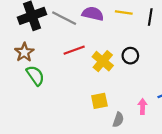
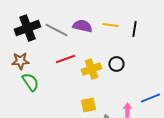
brown star: (24, 52) -> (20, 61), turned 30
yellow cross: (103, 61) -> (91, 69), turned 30

